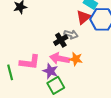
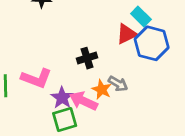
gray arrow: (71, 34) -> (118, 84), moved
pink arrow: (60, 58) -> (83, 101), moved

